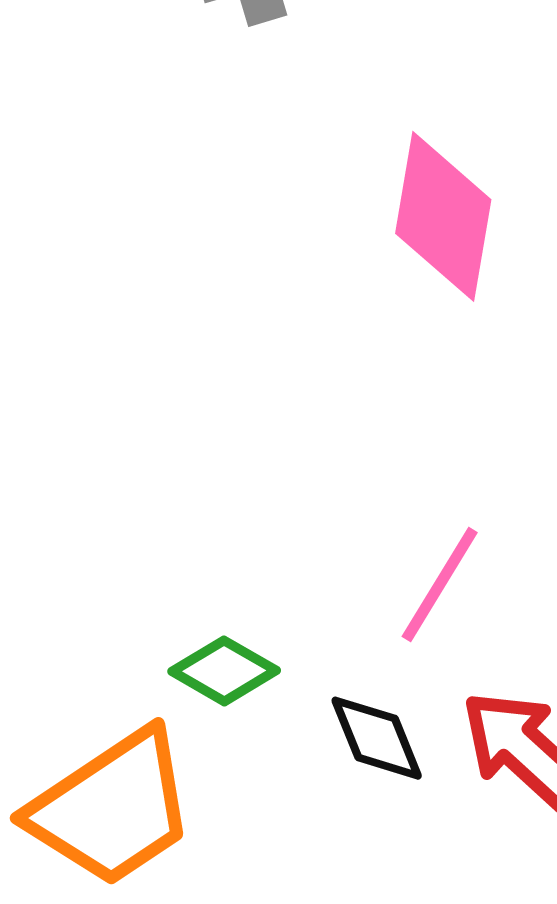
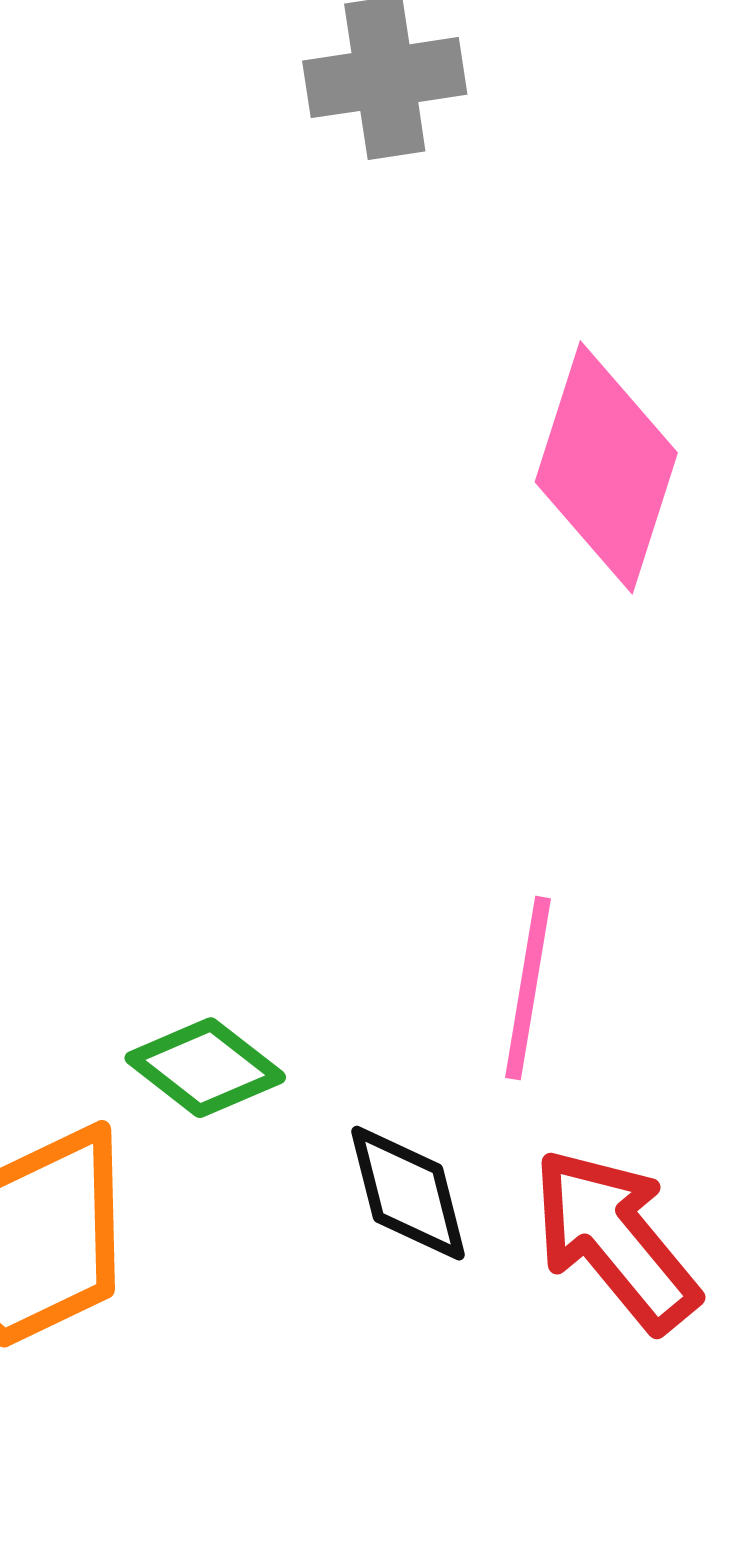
pink line: (440, 584) -> (528, 988), turned -30

